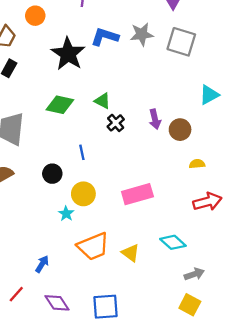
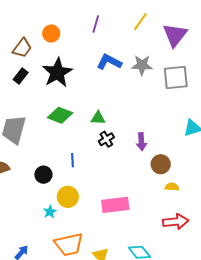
gray square: (181, 42) -> (176, 77), turned -32
black star: (68, 54) -> (57, 73), moved
green triangle: (102, 101) -> (98, 118), turned -35
brown circle: (180, 130) -> (161, 164), moved

